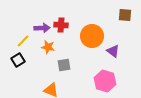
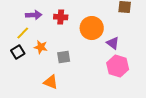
purple arrow: (42, 28) -> (34, 15), moved
orange star: (48, 47) -> (41, 47), moved
pink hexagon: (105, 81) -> (118, 66), moved

